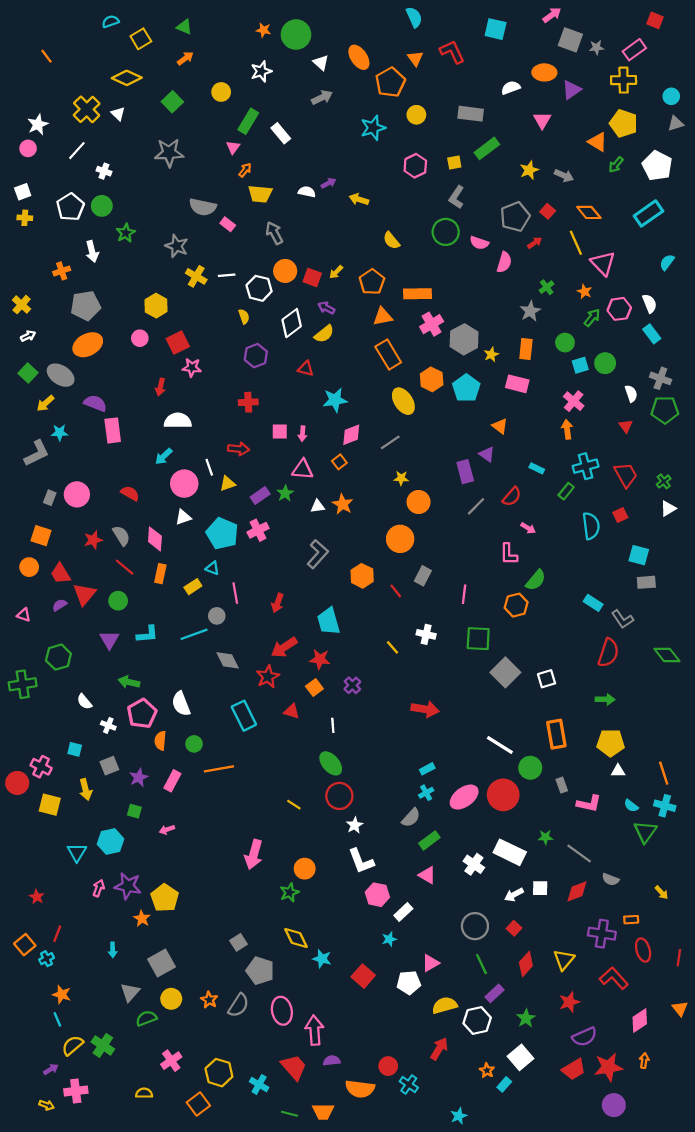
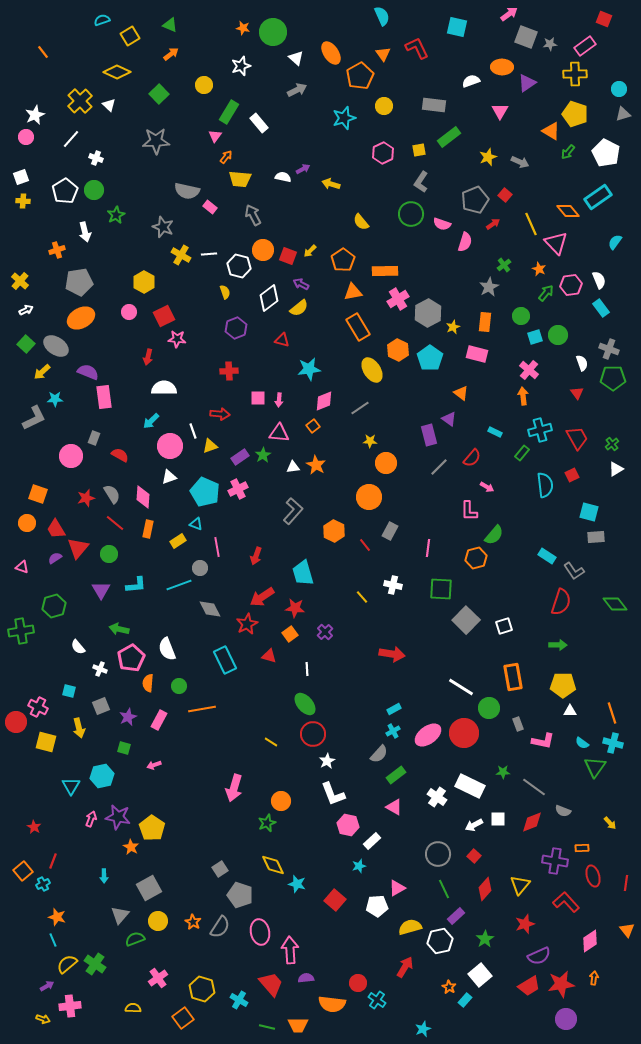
orange diamond: (589, 212) -> (568, 211), moved
gray rectangle: (50, 498) -> (94, 438), moved

